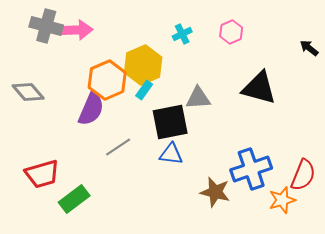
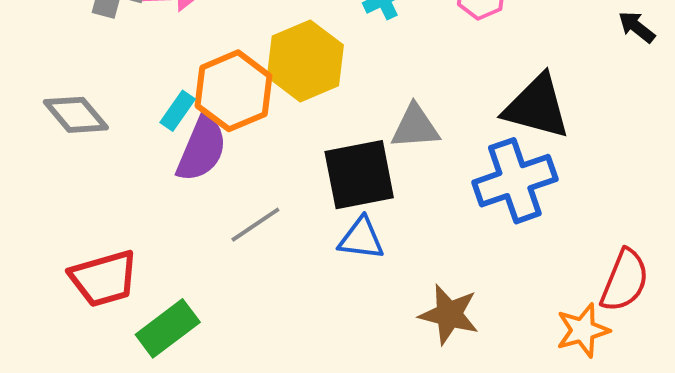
cyan rectangle: (144, 90) -> (178, 111), moved
blue cross: (251, 169) -> (515, 181), moved

